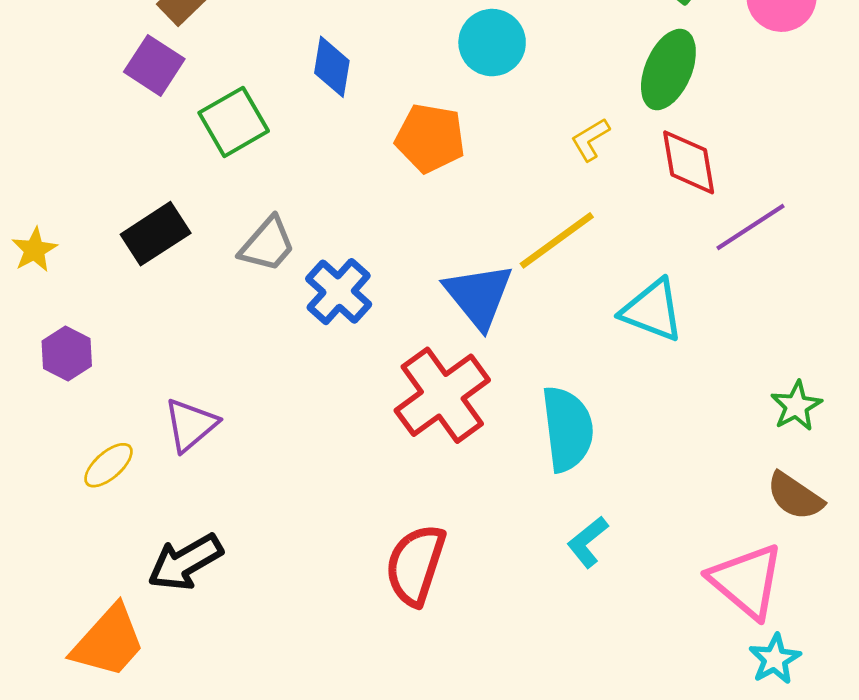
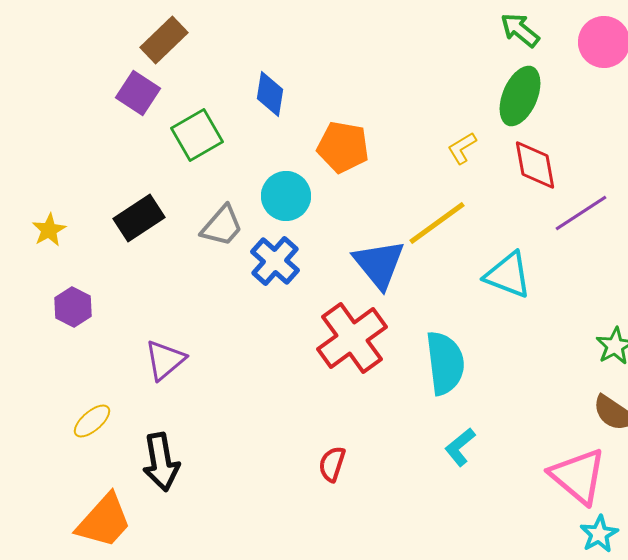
cyan circle: (492, 43) -> (286, 196), moved
yellow ellipse: (108, 465) -> (92, 421), moved
black arrow: (185, 562) -> (161, 462), turned -70
red semicircle: (415, 565) -> (332, 464), size x0.6

